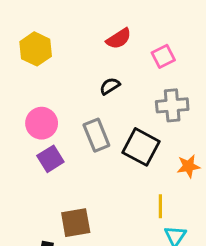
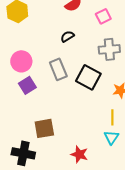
yellow line: (160, 206) -> (112, 117), moved

